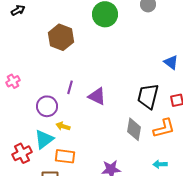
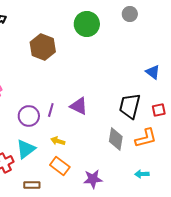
purple line: (70, 87) -> (51, 110), moved
yellow arrow: (63, 126) -> (58, 141), moved
orange rectangle: (65, 156) -> (60, 166), moved, turned 30

